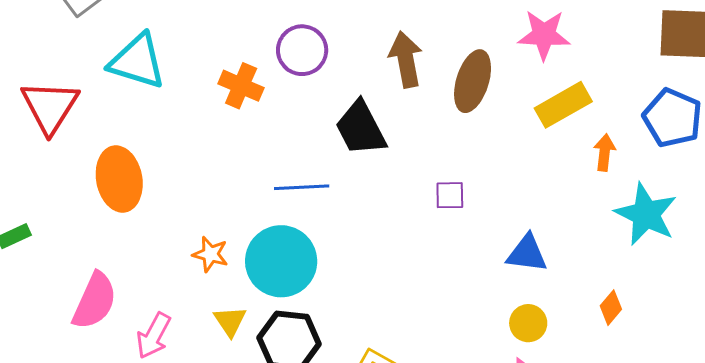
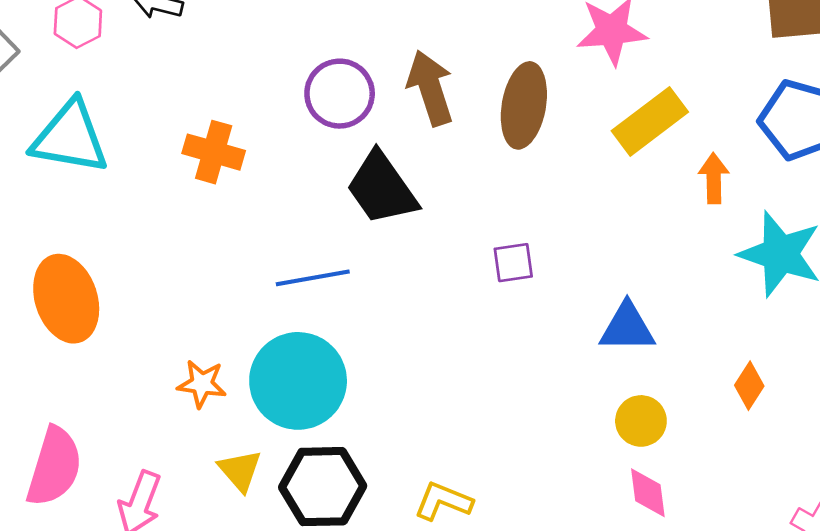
purple circle: (302, 50) -> (340, 94), moved

